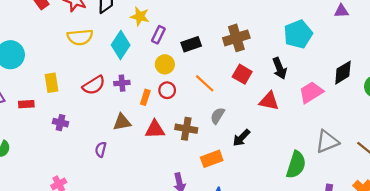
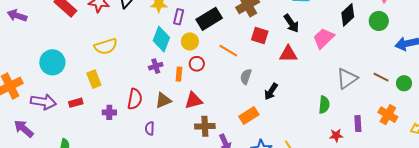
yellow semicircle: (80, 37) -> (106, 46), moved
black rectangle: (191, 44) -> (209, 19), size x1.4
cyan diamond: (121, 45) -> (161, 39), moved
red semicircle: (94, 85) -> (135, 99), moved, turned -35
brown cross: (186, 129) -> (205, 126), moved
green semicircle: (296, 165) -> (324, 105), size x0.7

